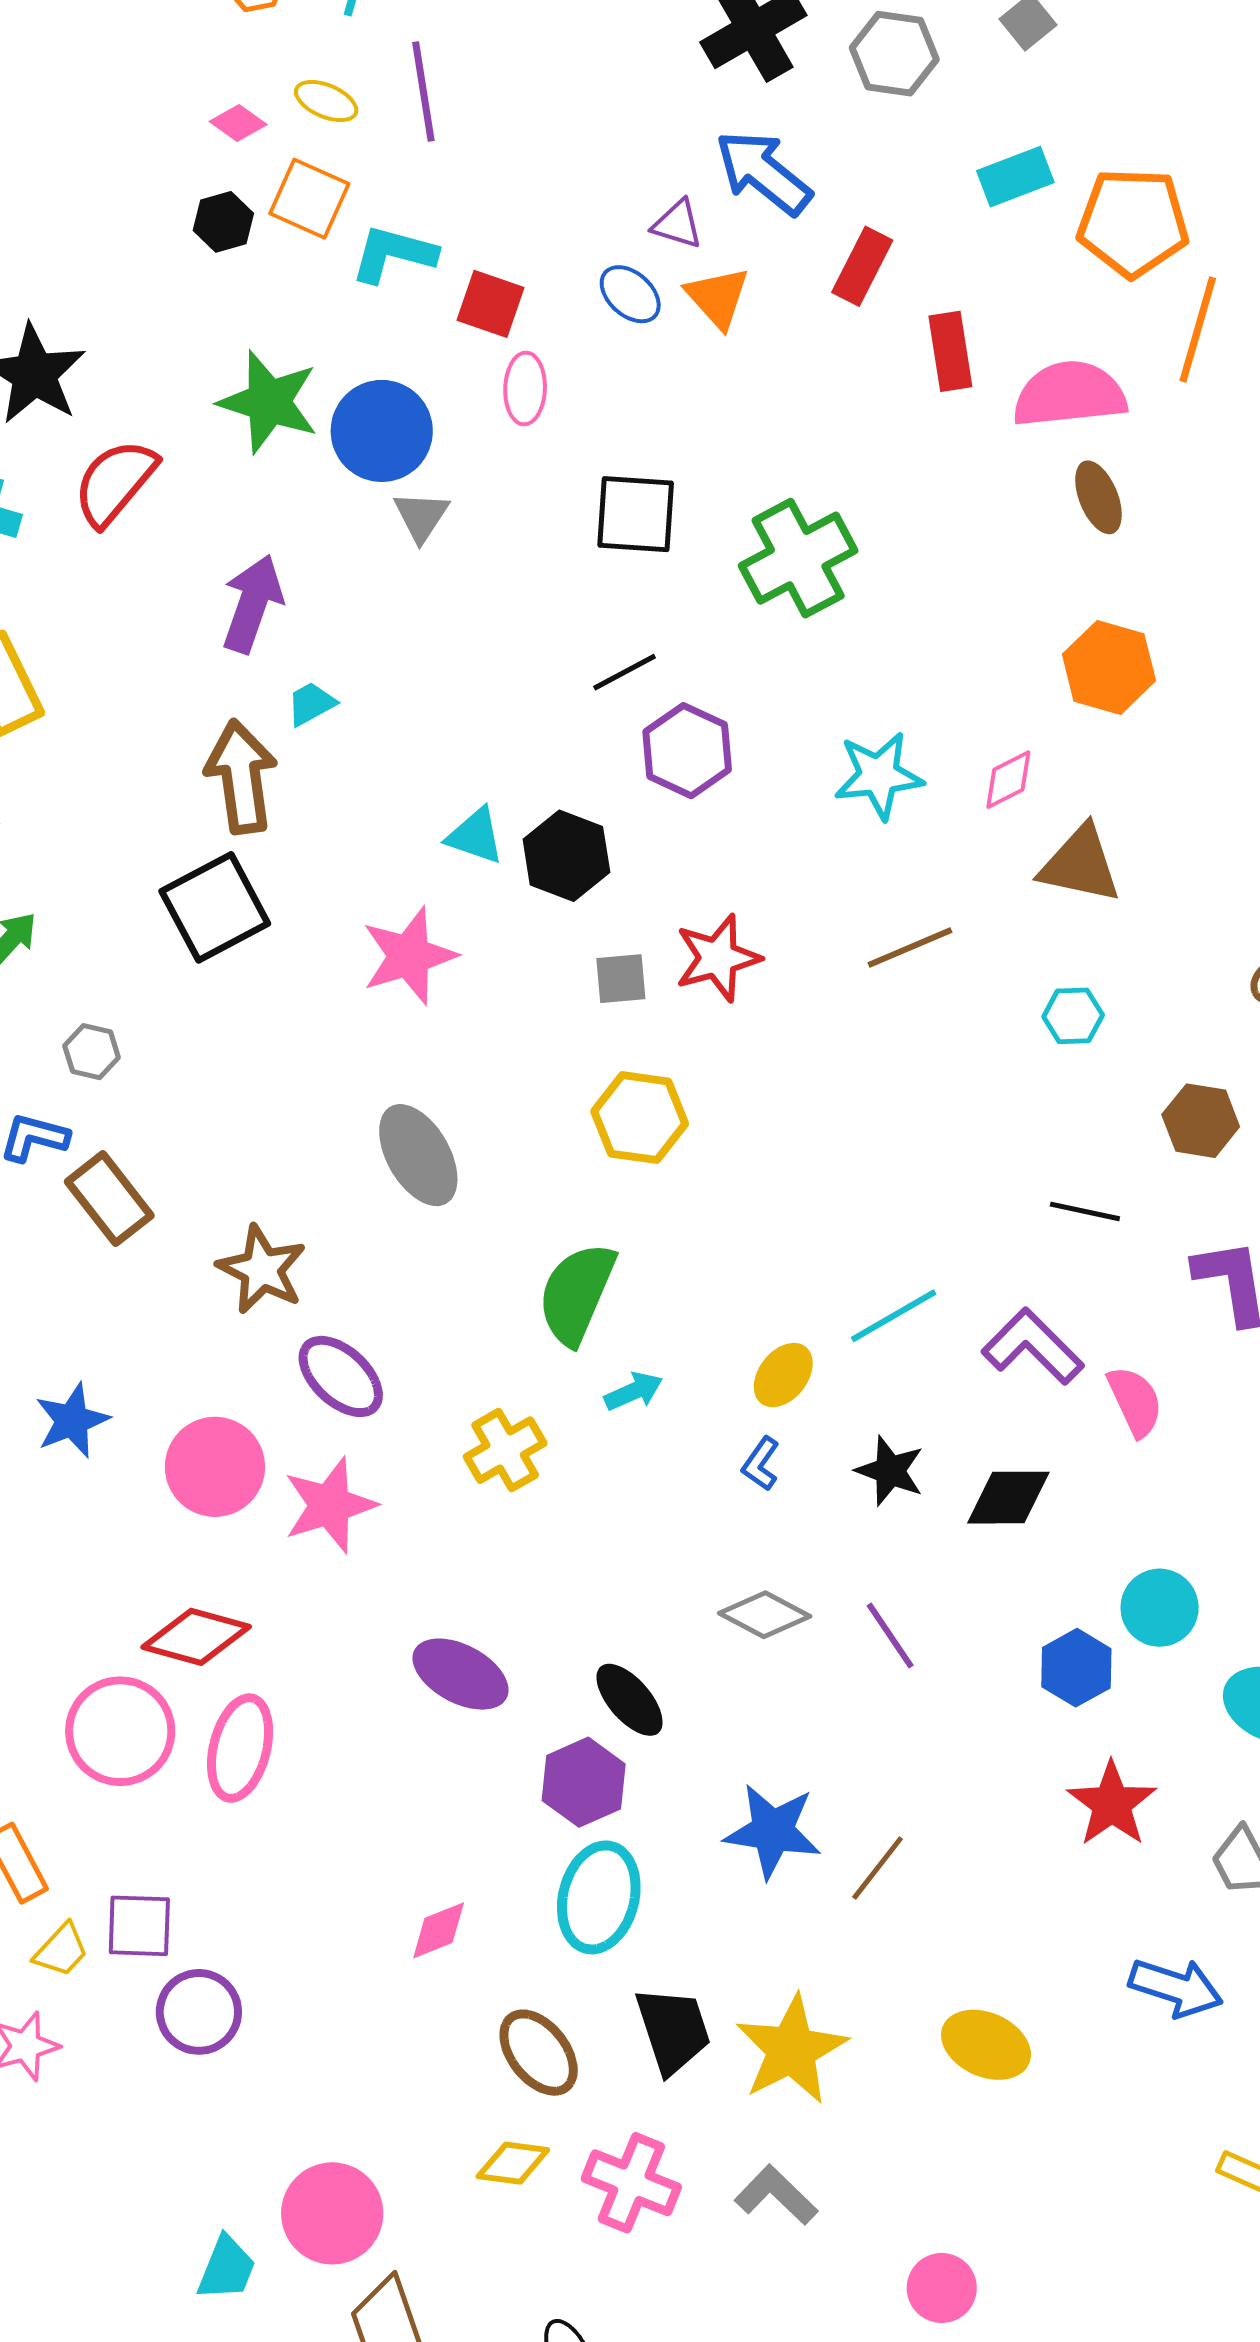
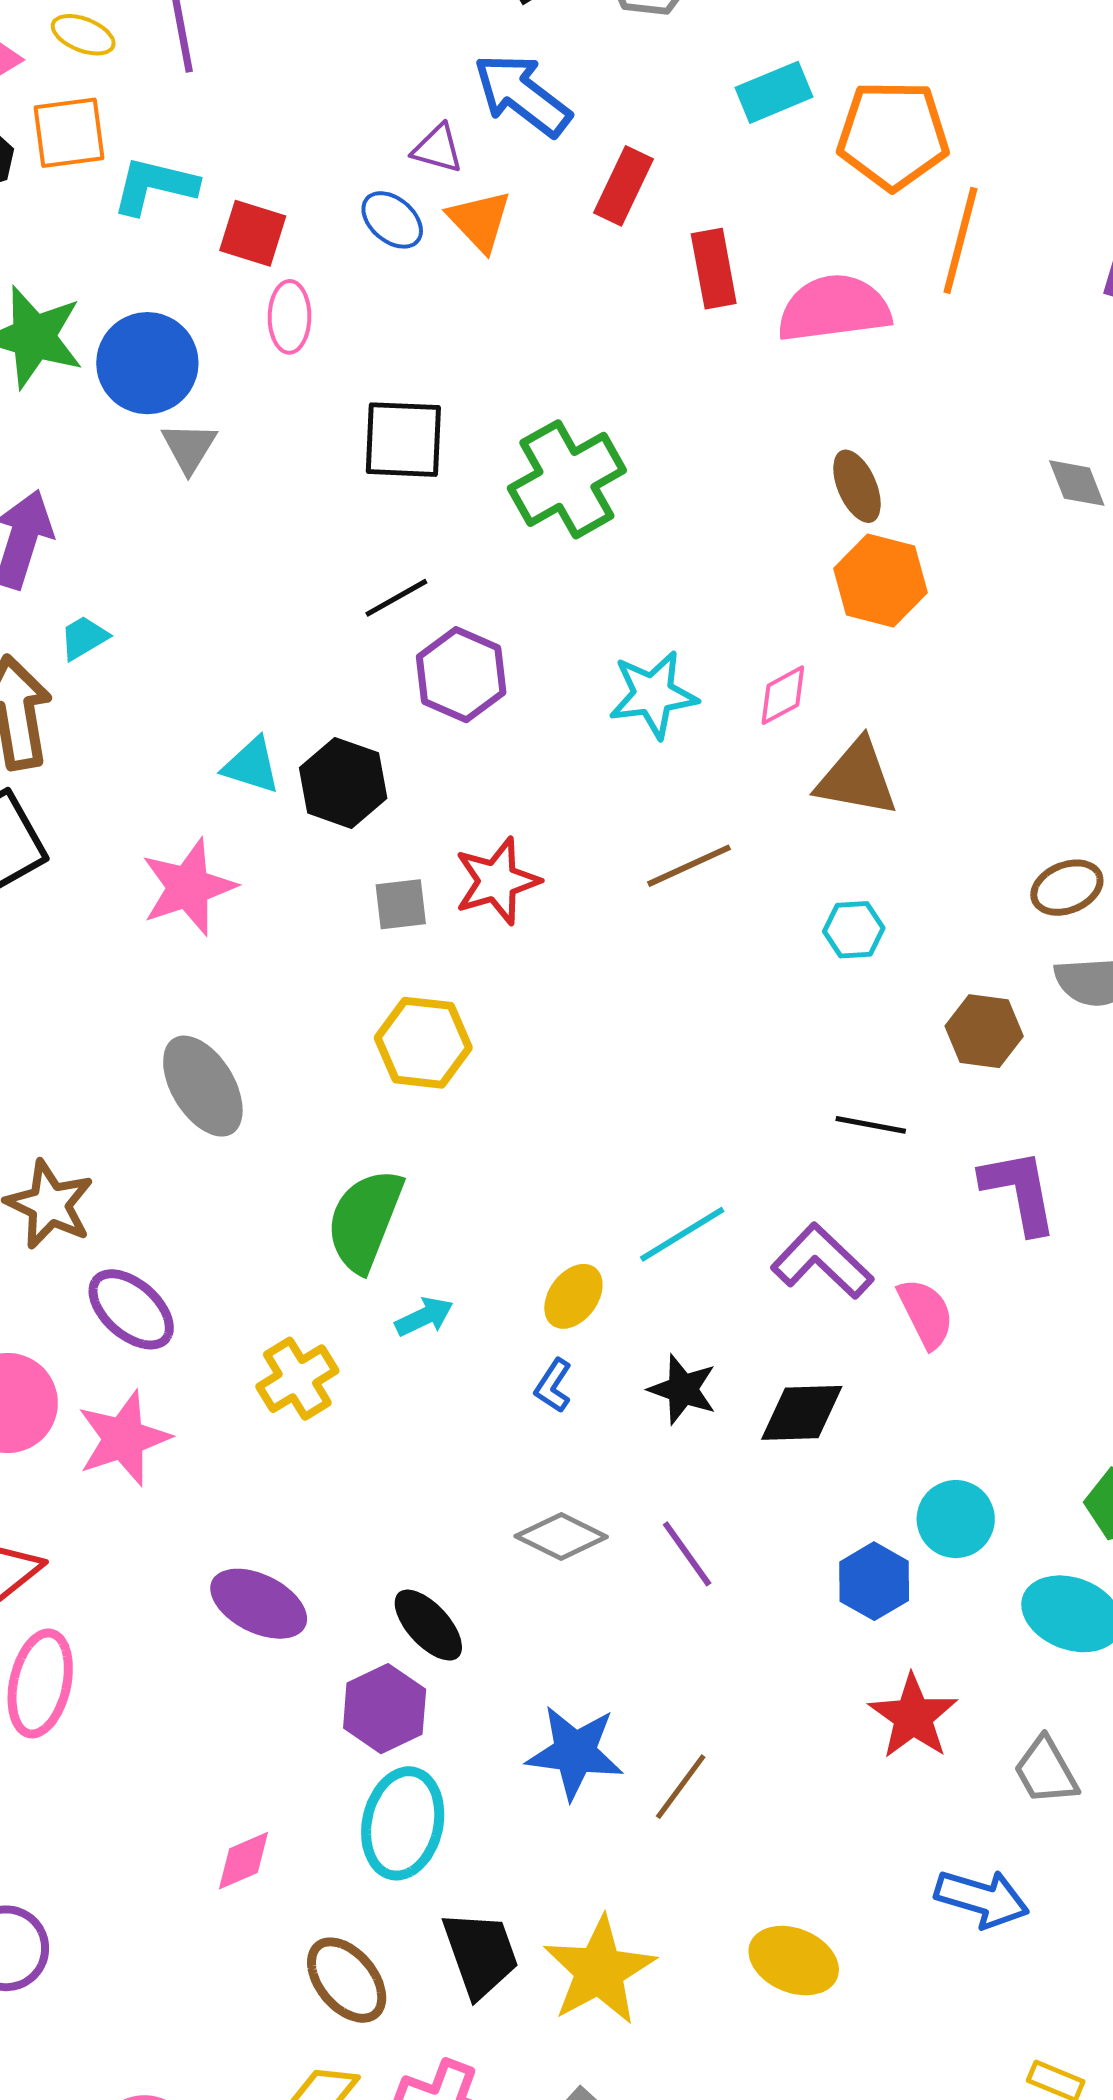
orange square: (309, 199) -> (69, 133), turned -30
brown ellipse: (1098, 497) -> (857, 486), moved

